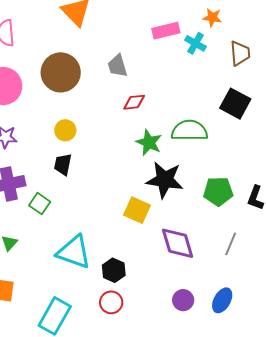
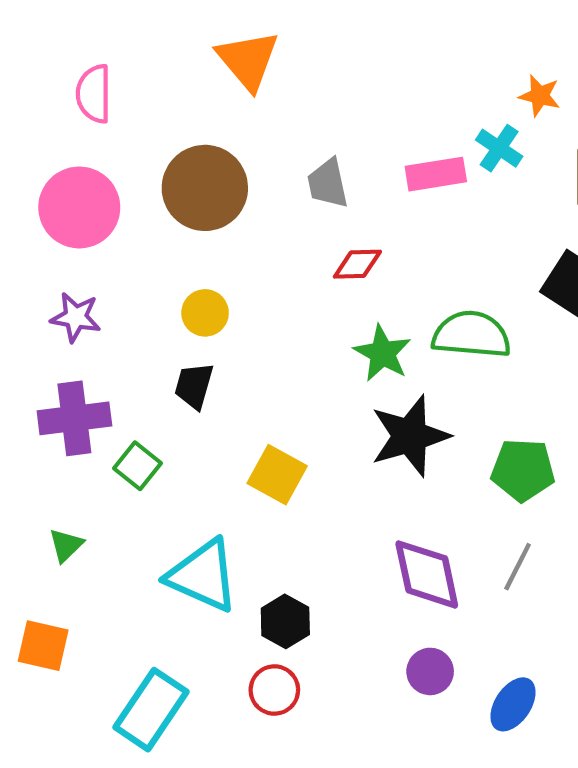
pink rectangle: (166, 31) -> (436, 174), moved
black star: (165, 180) -> (410, 436), turned -30
yellow square: (137, 210) -> (277, 475), moved
gray line: (231, 244) -> (518, 567), moved
purple circle: (183, 300) -> (430, 671), moved

